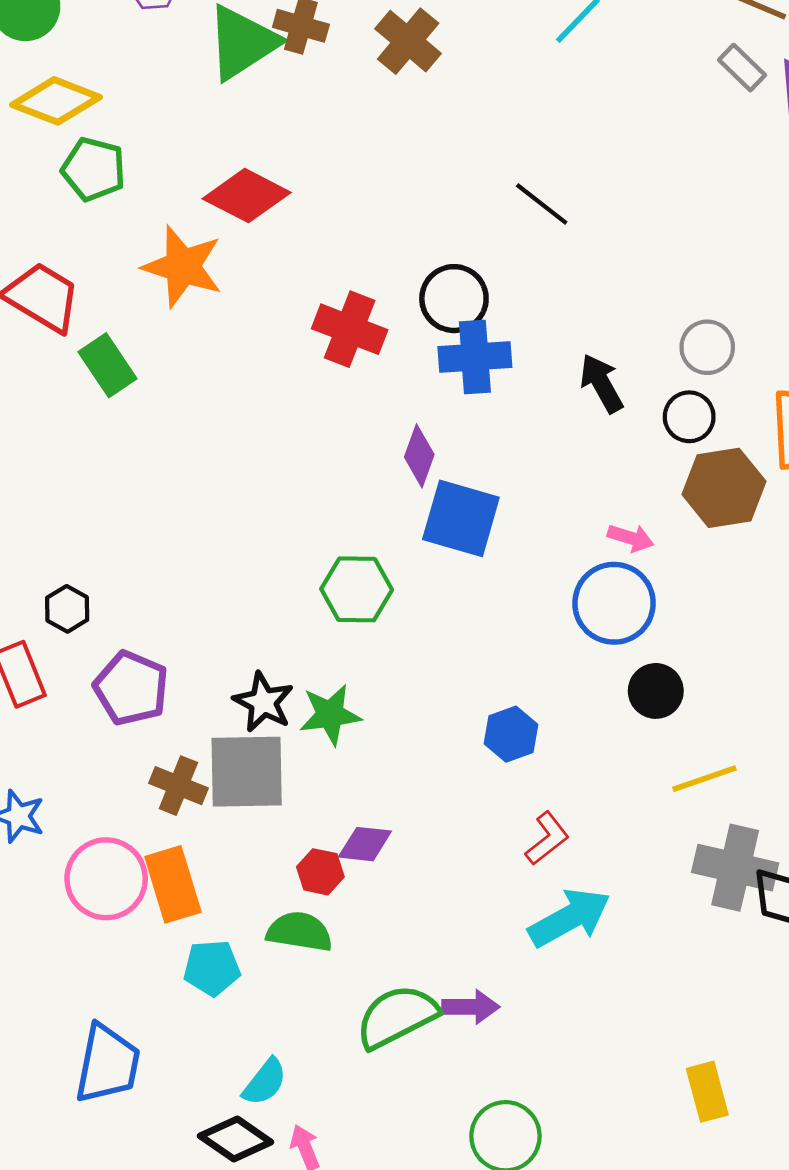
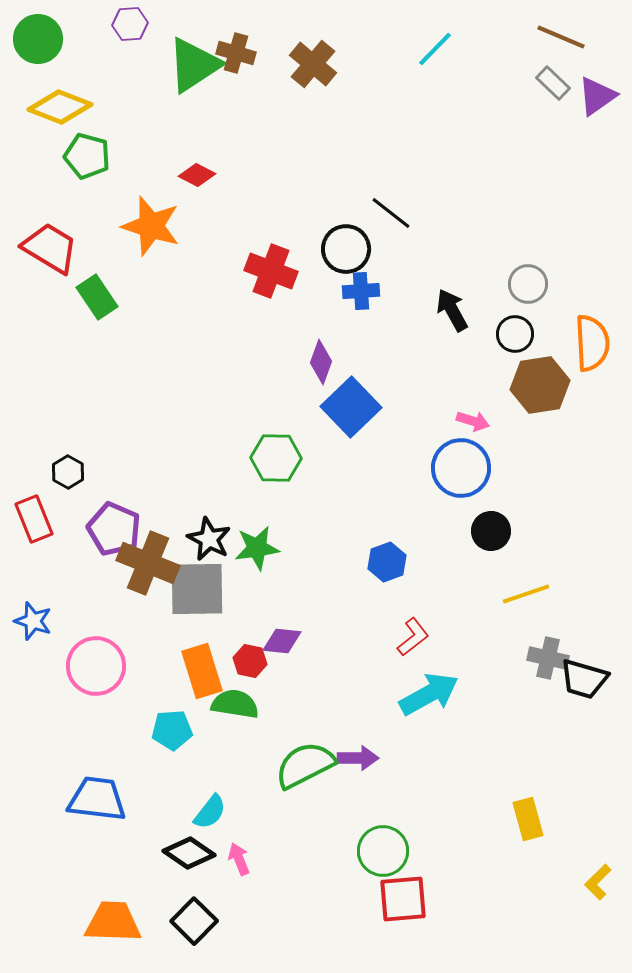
red diamond: (247, 196) -> (197, 175), size x0.6
black line: (542, 204) -> (391, 213), moved
blue cross: (475, 357) -> (361, 291), size x0.7
blue square: (461, 518) -> (351, 407), turned 30
brown cross: (178, 786) -> (148, 563), moved, size x1.5
gray cross: (735, 868) -> (548, 658), size x0.7
orange rectangle: (173, 884) -> (202, 671), moved
blue trapezoid: (108, 1064) -> (97, 799), turned -94

